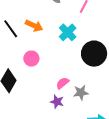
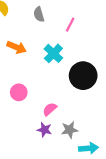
pink circle: (31, 59) -> (19, 92), moved
gray star: (81, 93) -> (70, 130), moved

